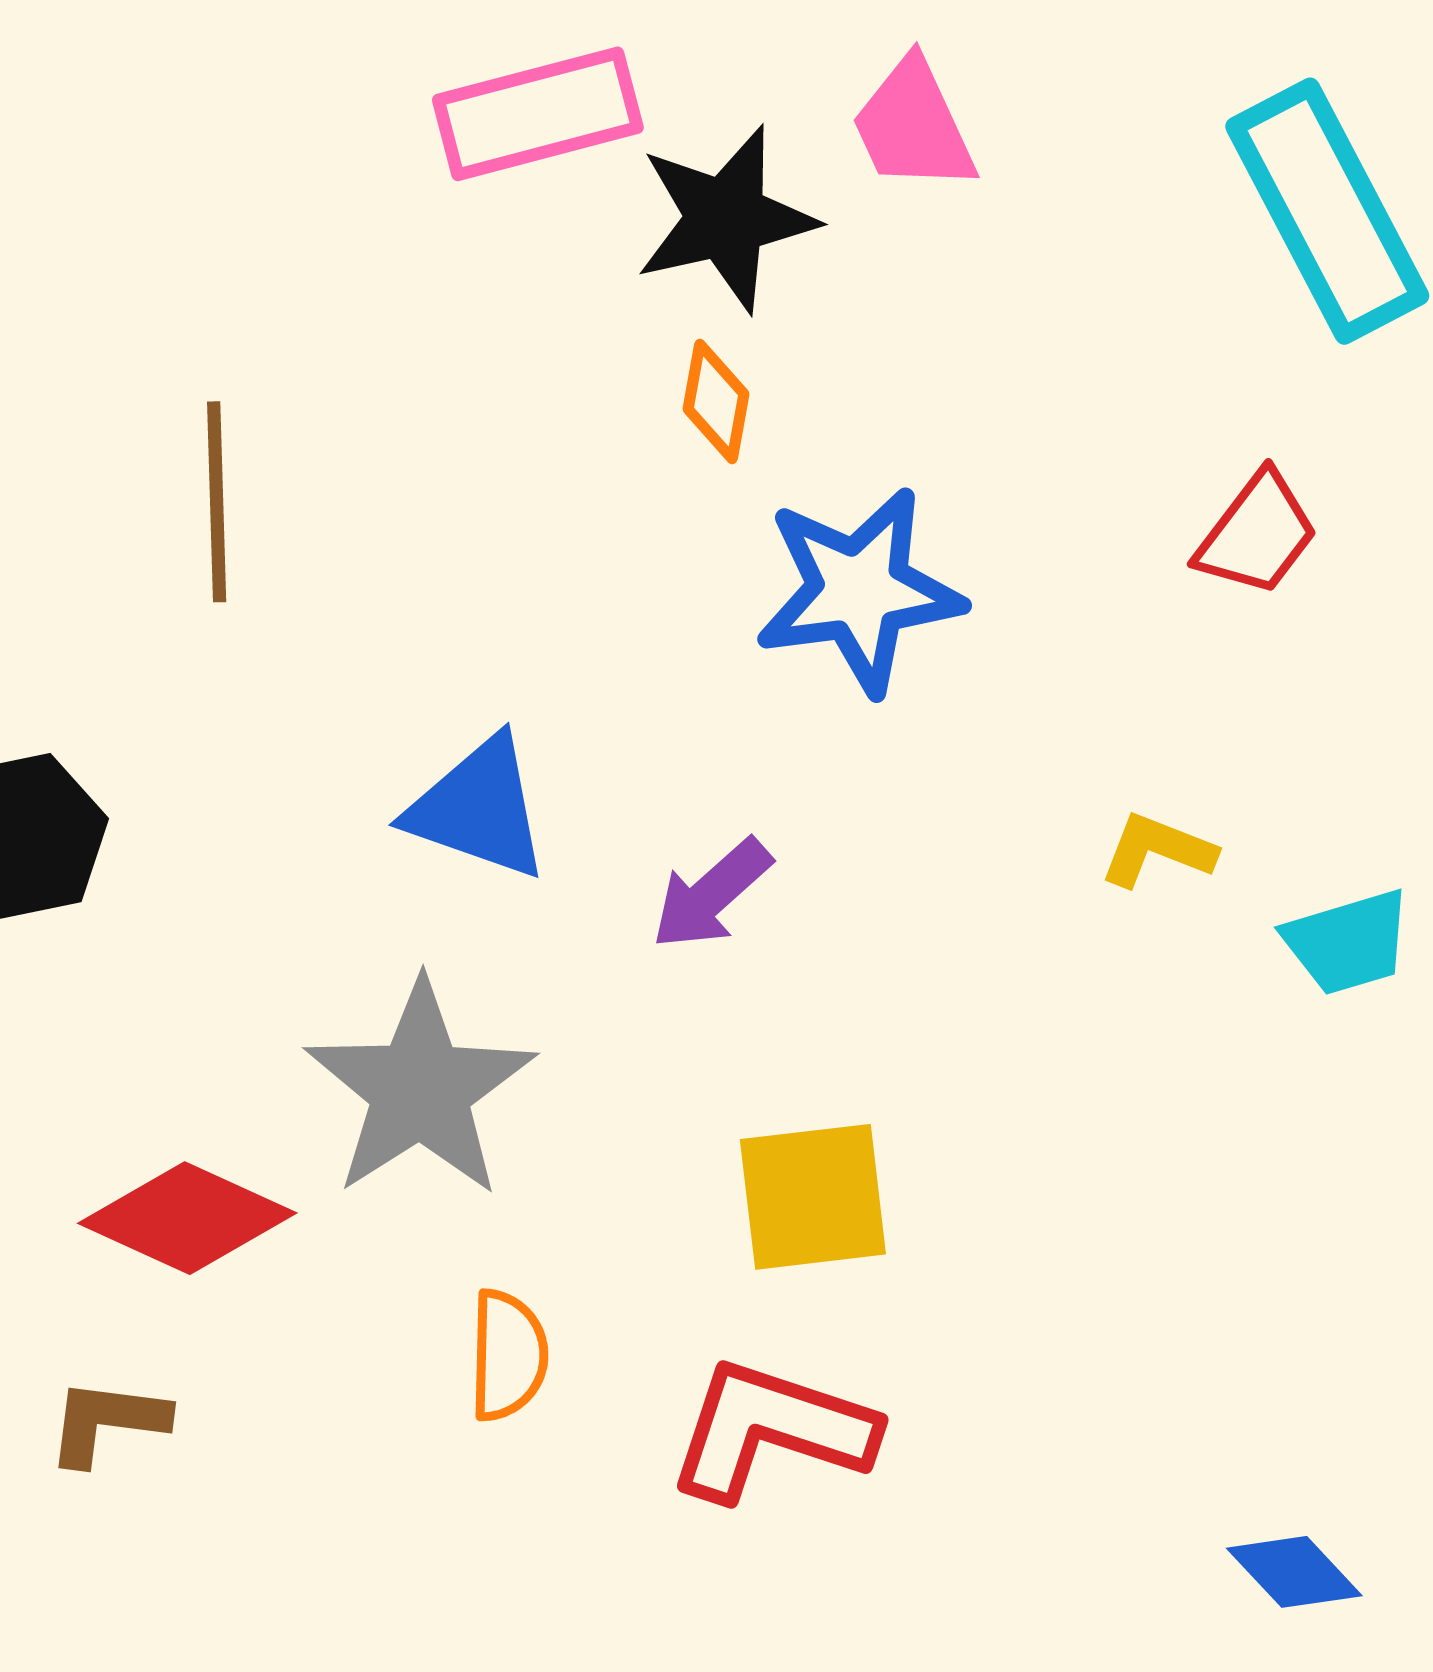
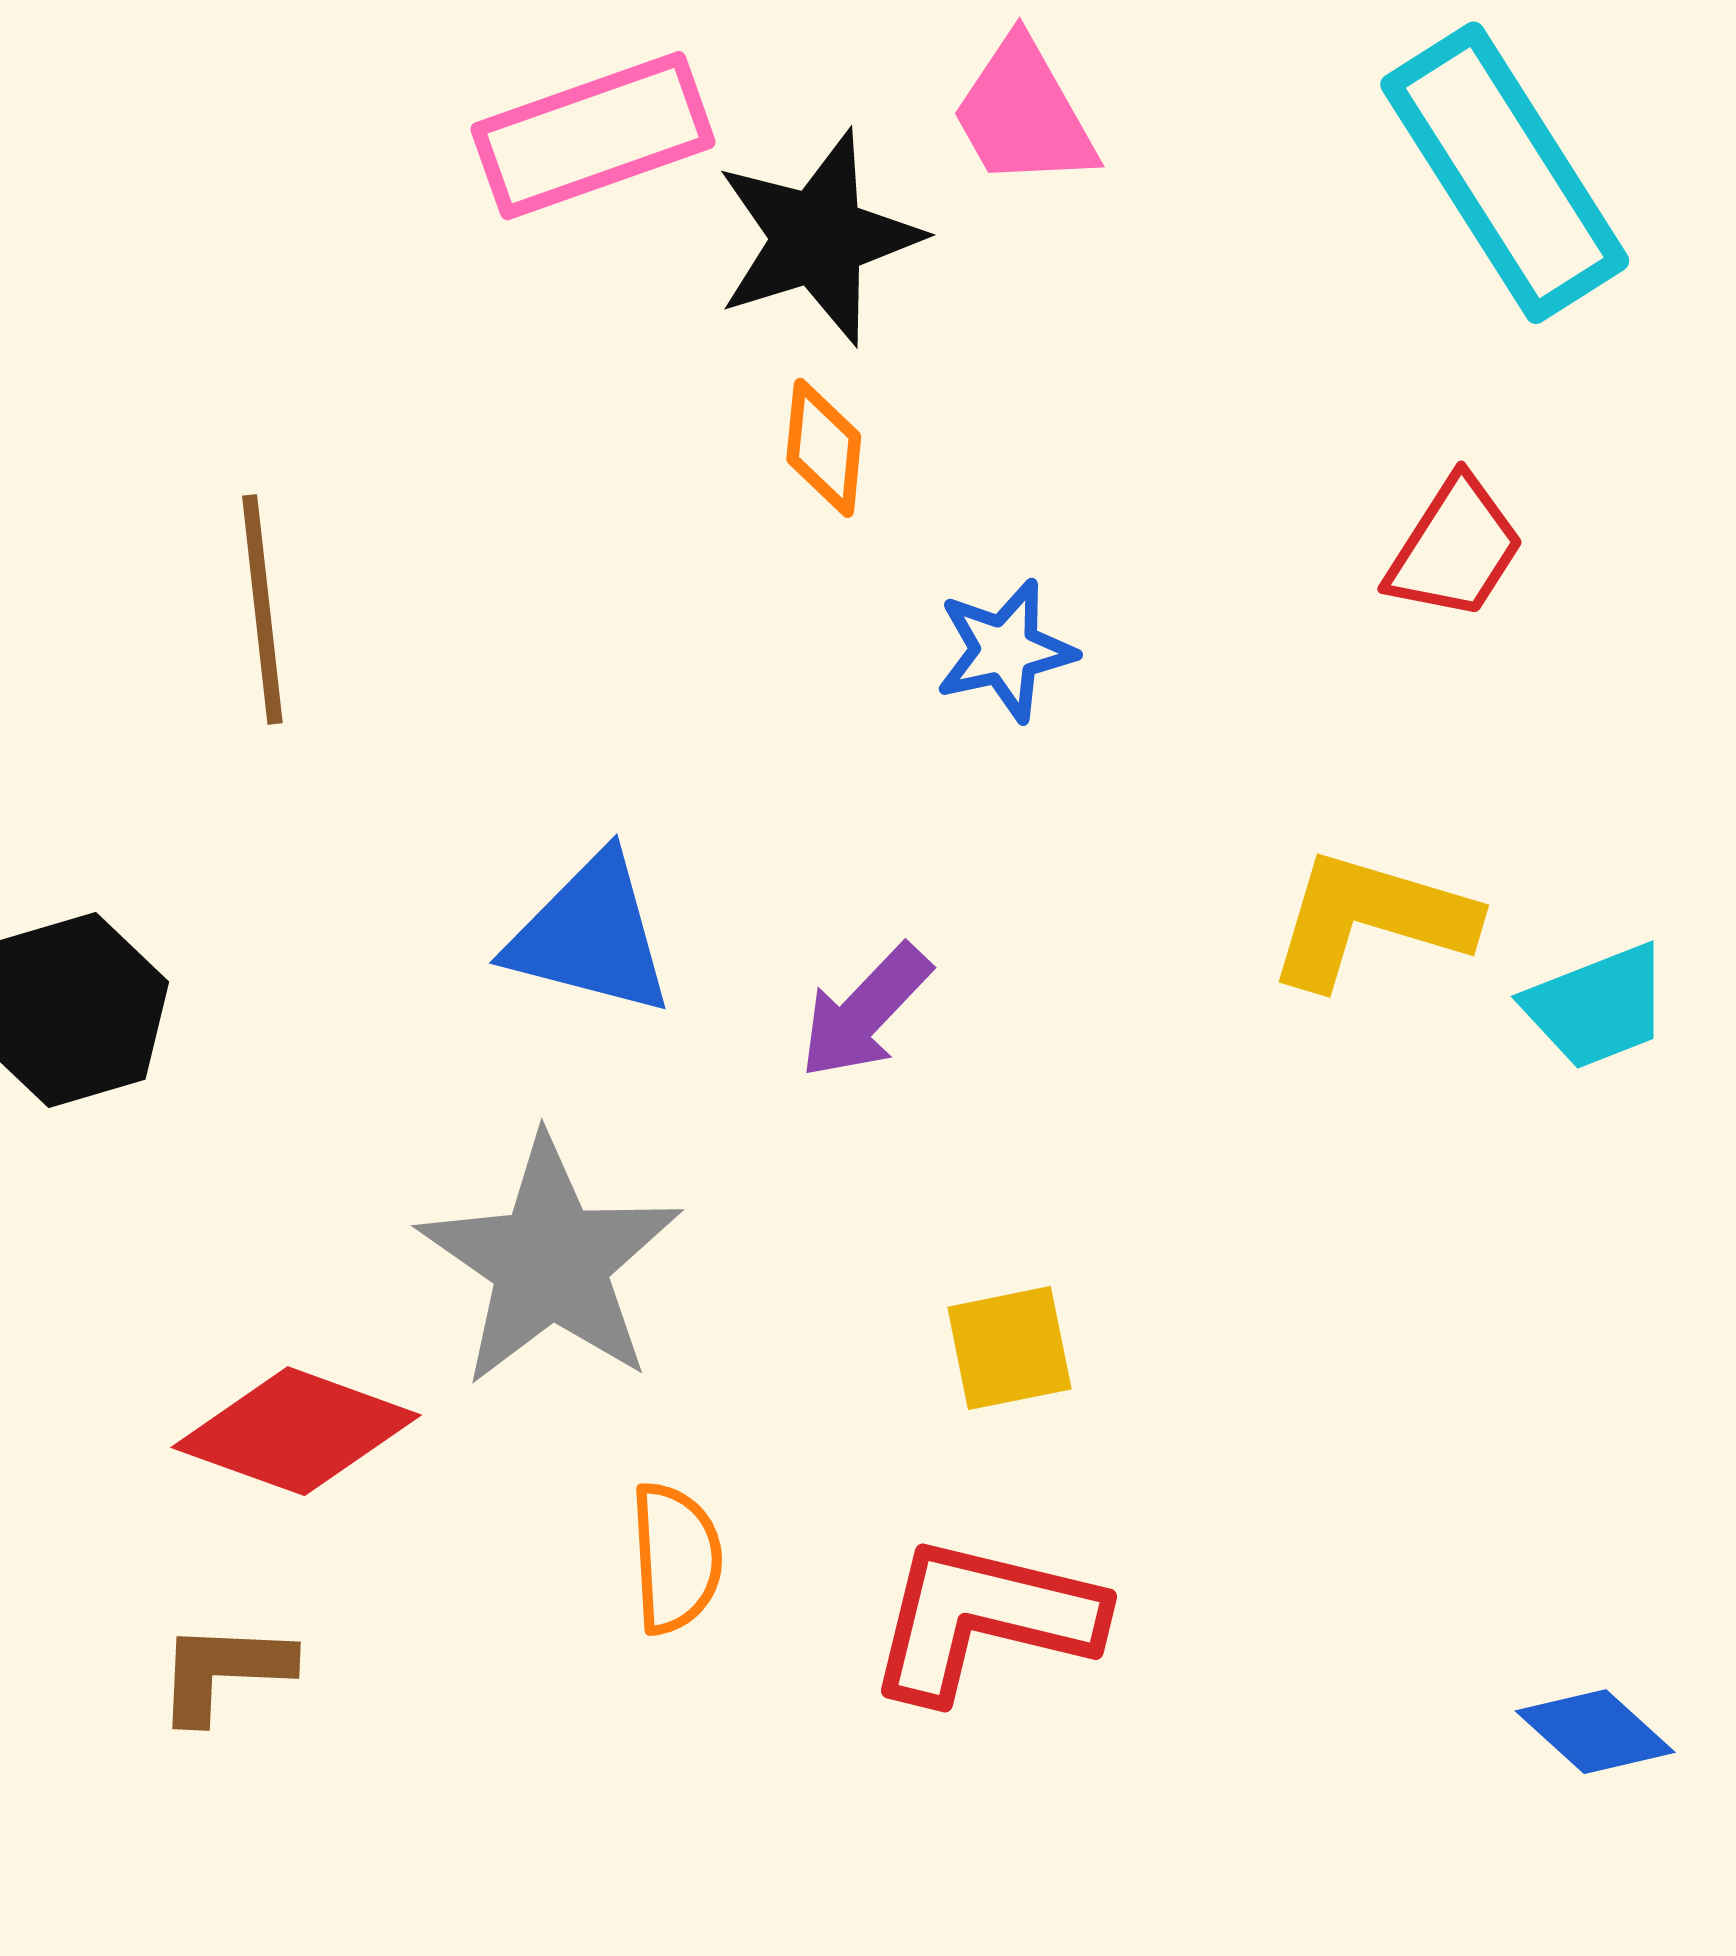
blue star: (859, 591) -> (1005, 650), size x0.6
yellow L-shape: (1157, 850) -> (1371, 919), size x1.6
yellow square: (813, 1197) -> (1009, 1348), size x0.7

